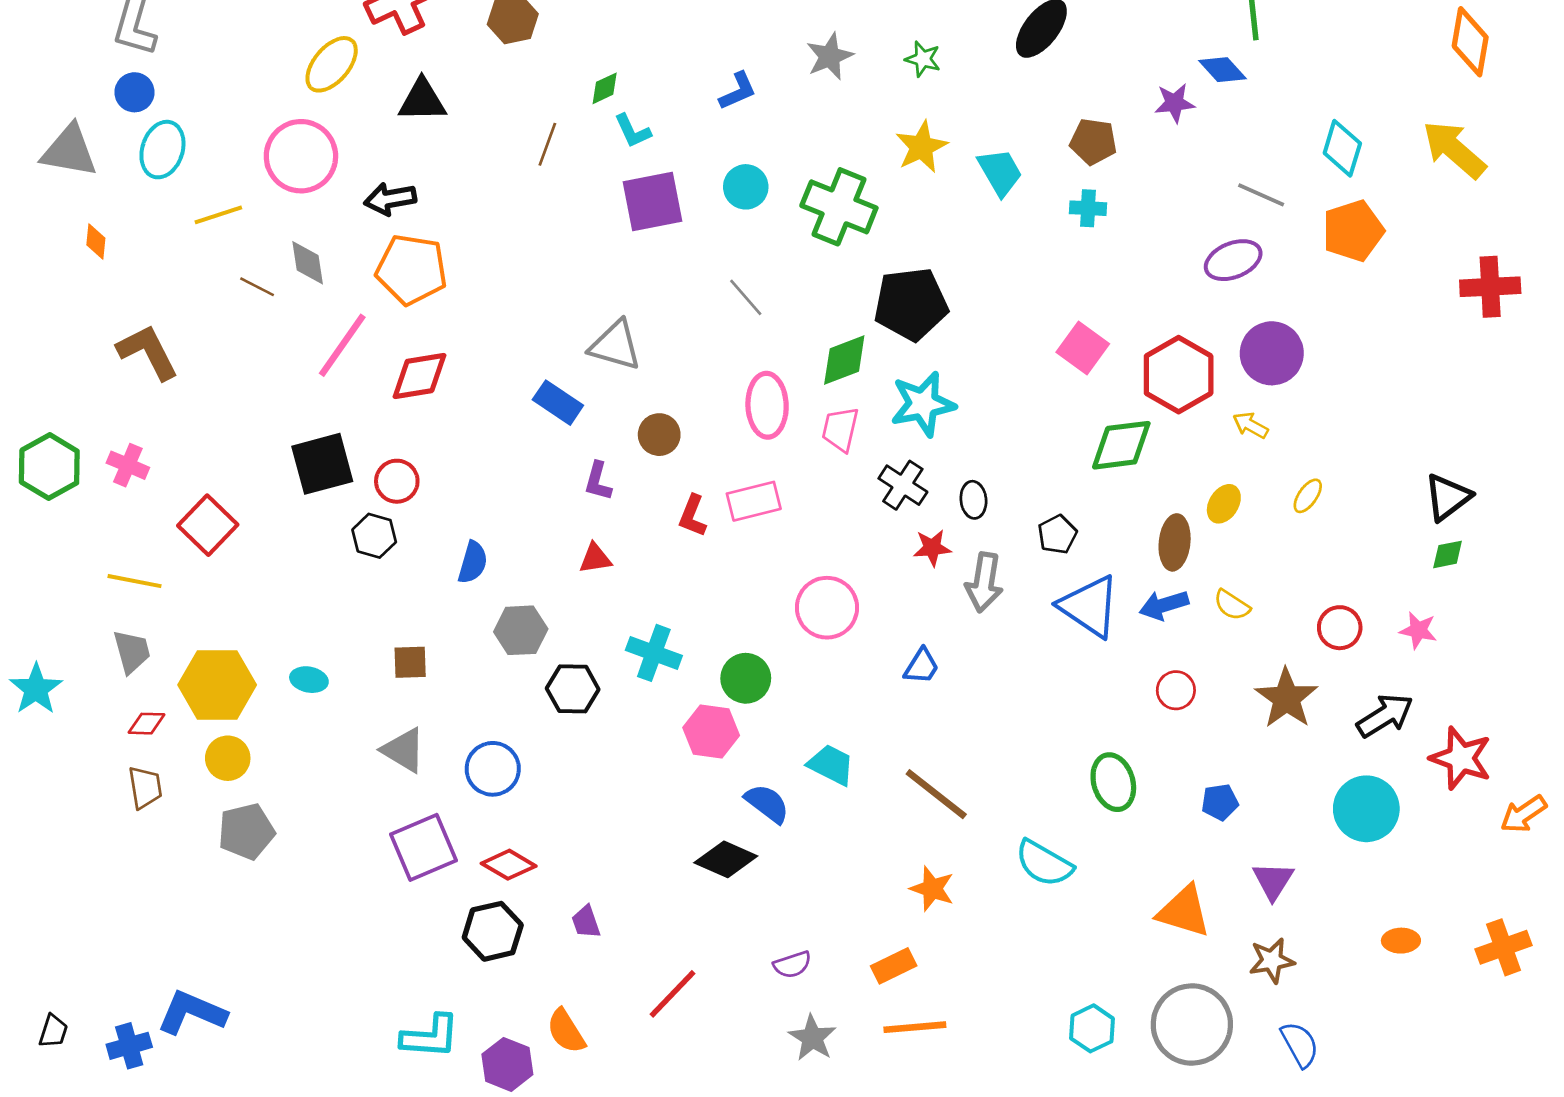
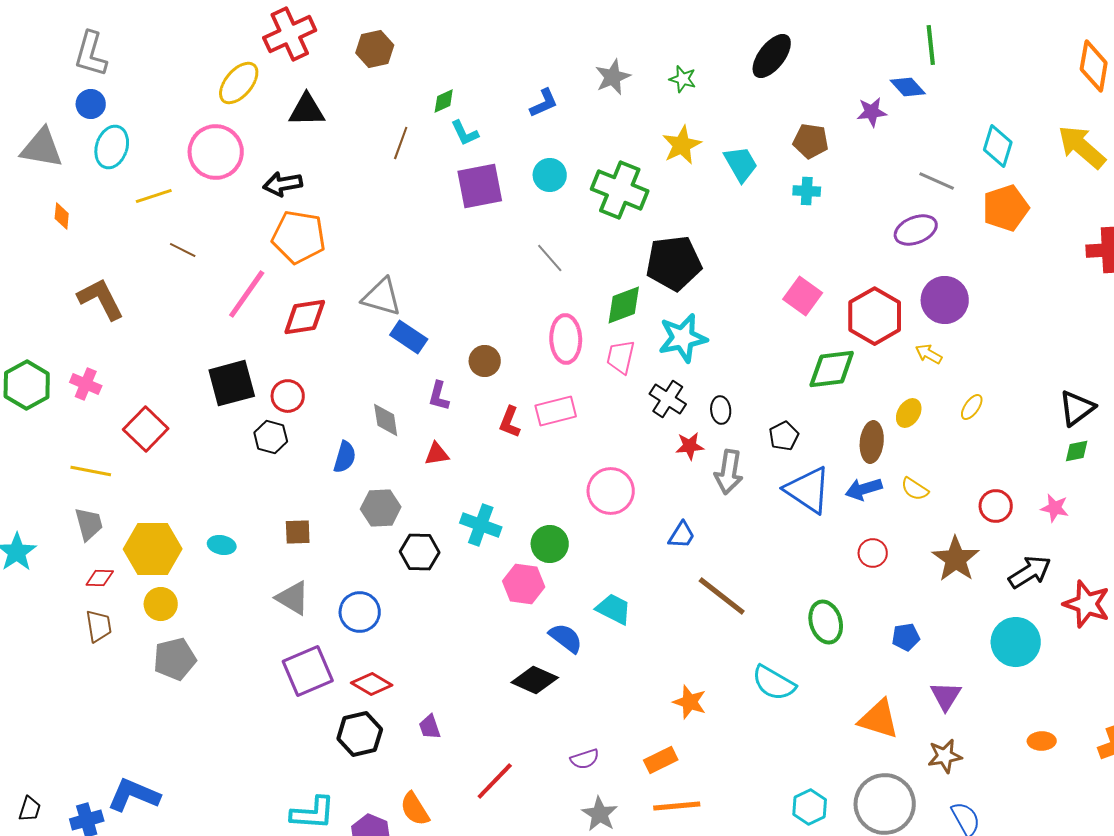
gray diamond: (308, 263) -> (386, 420), moved
gray triangle: (615, 345) -> (382, 297), moved
brown line: (936, 794) -> (722, 596), moved

